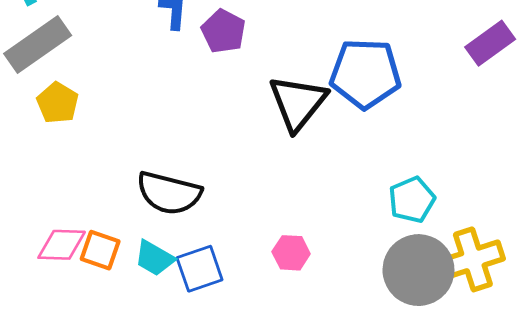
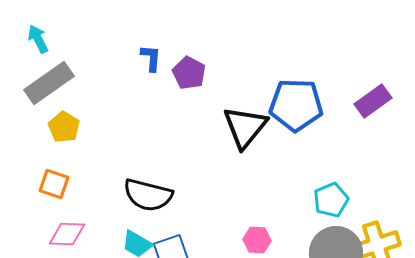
purple rectangle: (490, 43) -> (373, 101), moved
orange square: (100, 250) -> (54, 184), moved
pink hexagon: (291, 253) -> (257, 240), moved

